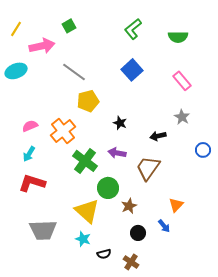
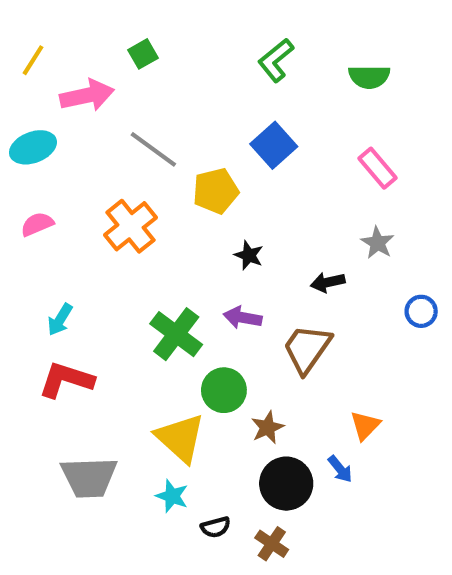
yellow pentagon: (88, 101) -> (216, 191), moved
pink semicircle: (30, 126) -> (37, 224), moved
orange cross: (63, 131) -> (131, 226), moved
black circle: (138, 233) -> (286, 484), size x1.6

